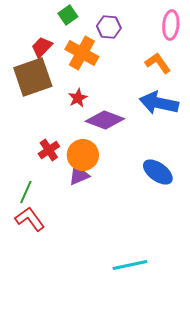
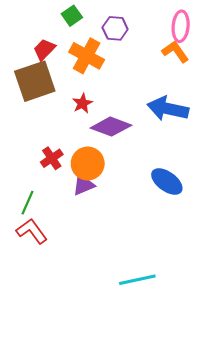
orange L-shape: (158, 63) -> (175, 52), moved

